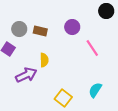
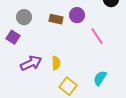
brown rectangle: (40, 31) -> (56, 19), moved
yellow semicircle: (44, 60) -> (56, 63), moved

